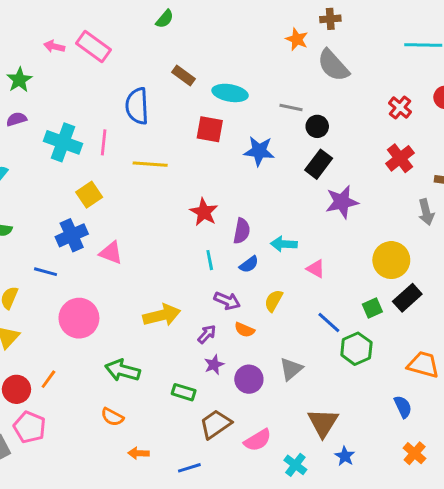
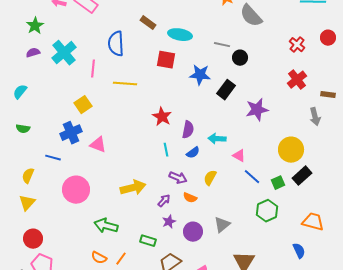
cyan cross: (63, 142) -> (64, 53), moved, turned 30
black rectangle: (319, 164) -> (226, 90), moved
blue line: (329, 322) -> (252, 177), moved
orange line: (48, 379) -> (121, 259), moved

